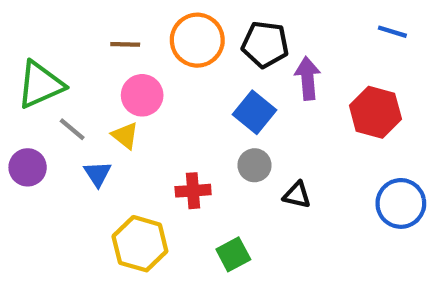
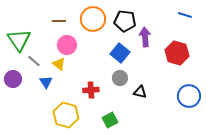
green triangle: (40, 85) -> (19, 40), turned -40

